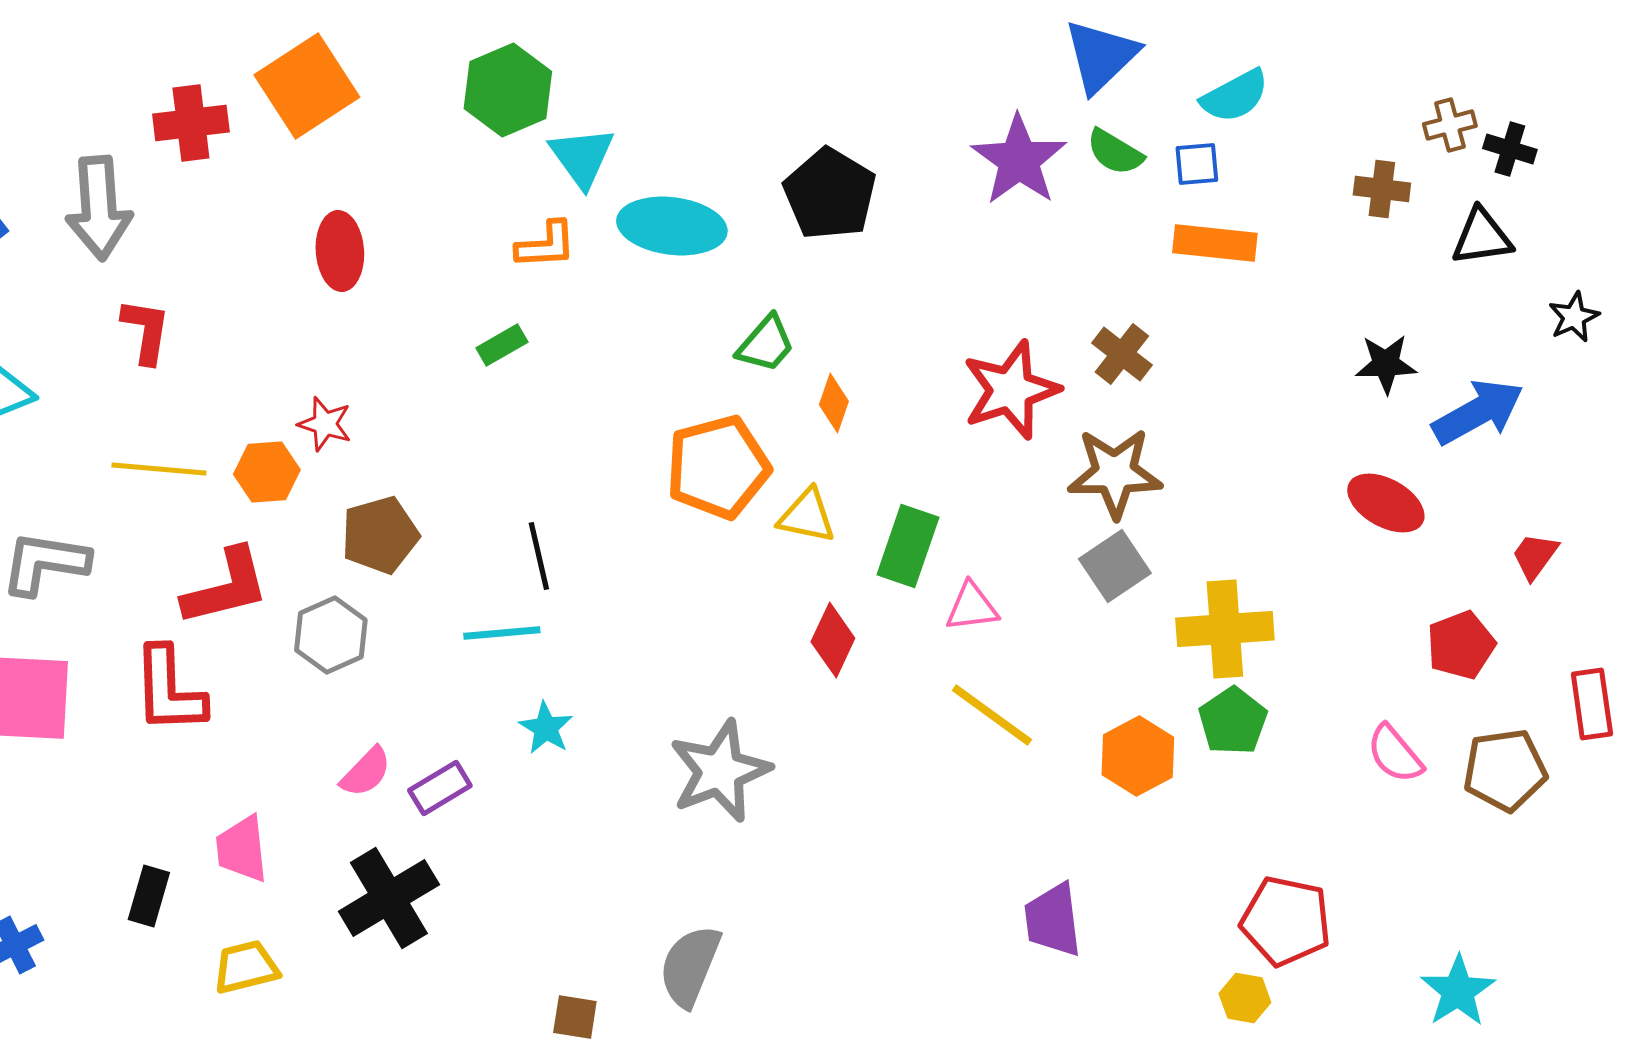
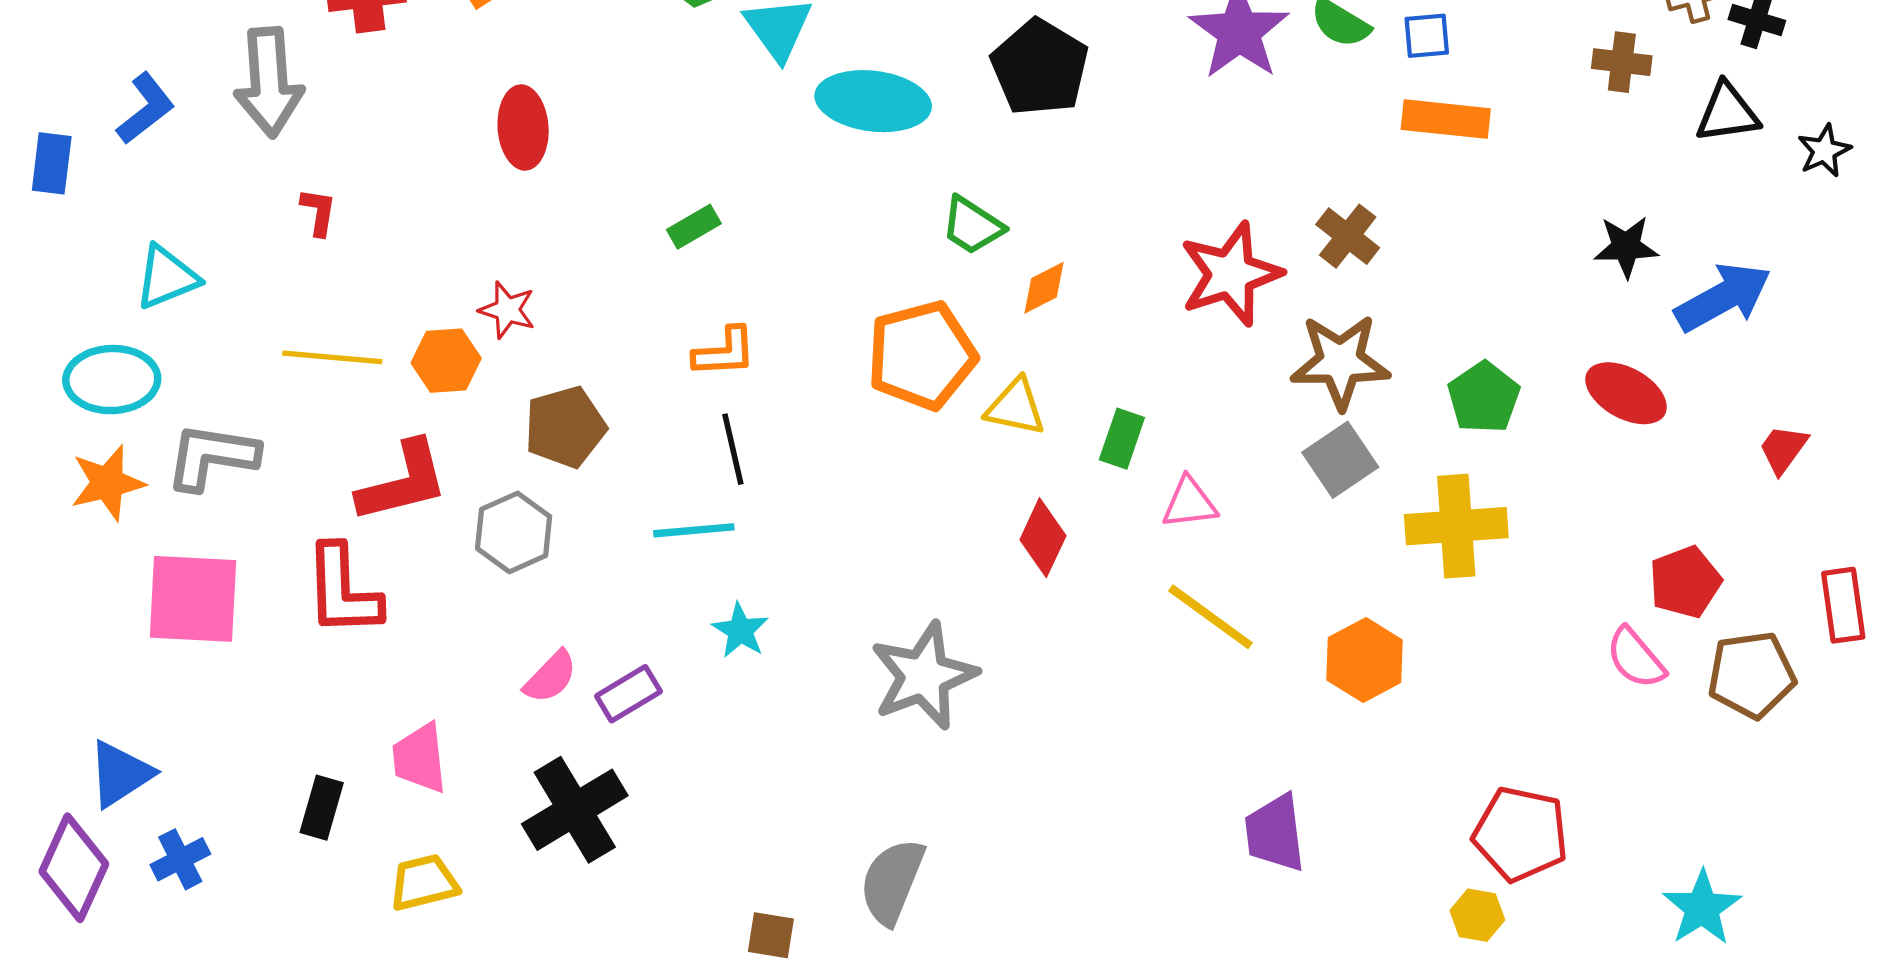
orange L-shape: (546, 245) -> (724, 352), moved
black star: (1574, 317) -> (1824, 151), moved
red L-shape: (146, 331) -> (318, 212), size x0.7
green trapezoid: (766, 344) -> (972, 226), turned 82
orange diamond: (834, 403) -> (1044, 288), turned 44
green rectangle: (908, 546) -> (1122, 439), size x0.7
red pentagon: (1461, 645) -> (1685, 582), moved
green pentagon: (1233, 721) -> (1484, 397), moved

